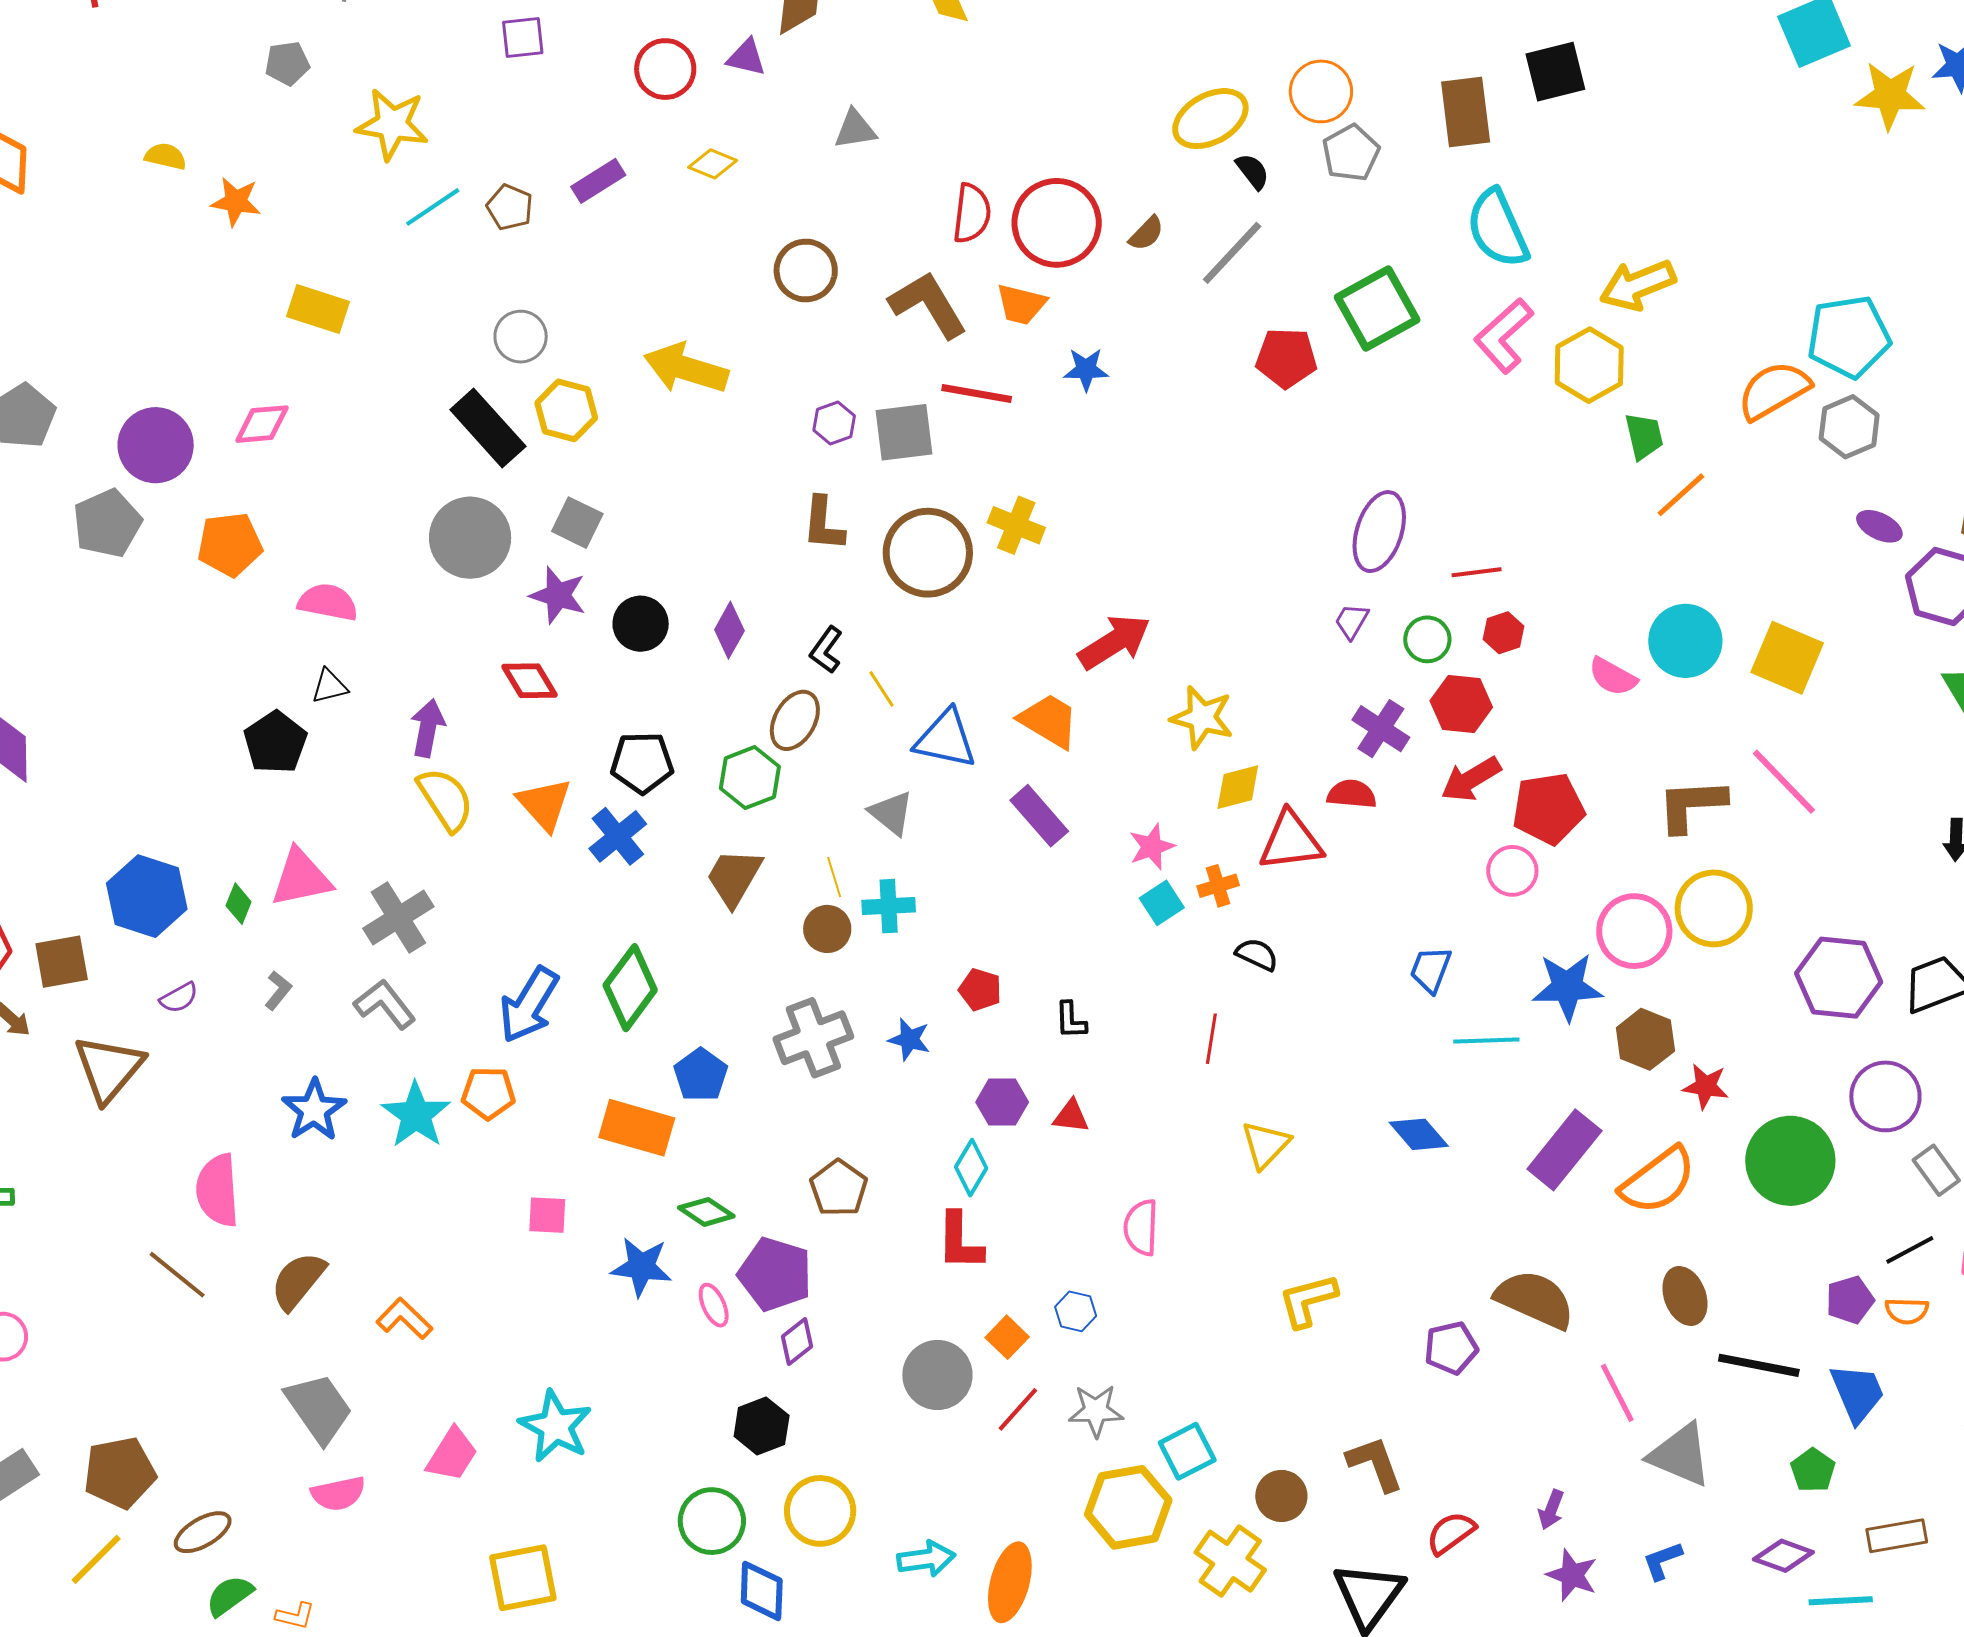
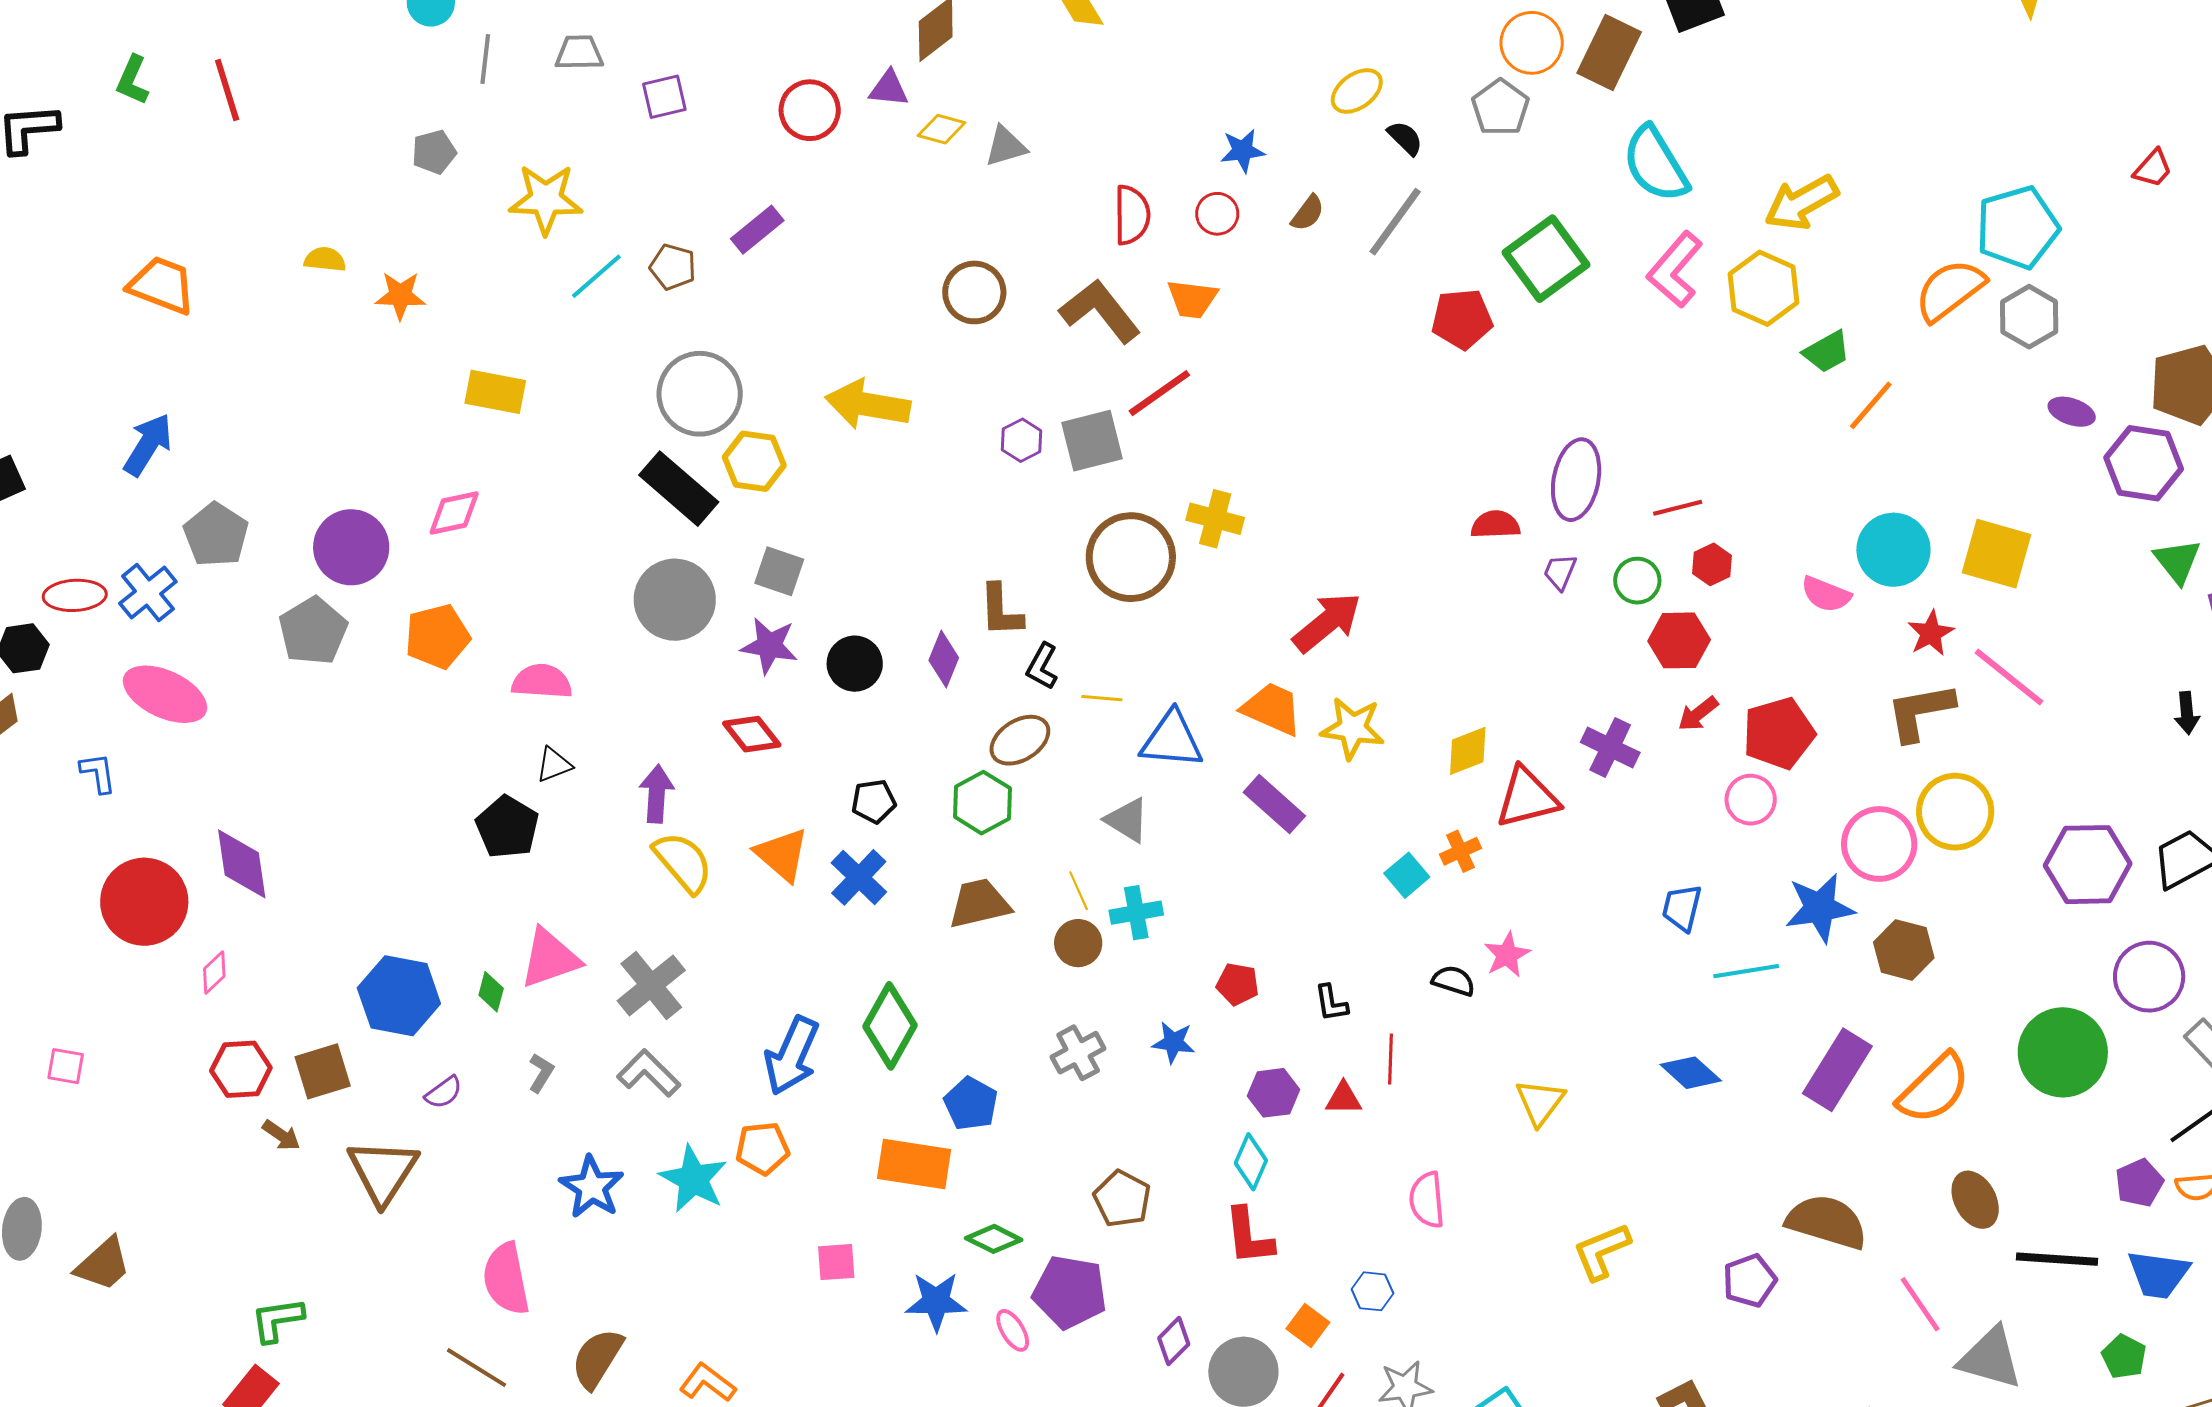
orange circle: (1321, 91) -> (1532, 43), moved
brown rectangle: (1466, 112) -> (1609, 53), turned 40
yellow ellipse: (1210, 119) -> (1357, 91), size x0.7
yellow diamond: (713, 164) -> (941, 129), moved
red circle: (1057, 223) -> (1217, 214), size x0.5
gray circle: (521, 337) -> (700, 394), size x1.6
blue star: (1086, 369) -> (1243, 151), moved
red line: (977, 394) -> (1159, 393), turned -38
green trapezoid: (1644, 436) -> (1827, 352), turned 81
brown L-shape: (823, 524) -> (1001, 610), moved
yellow line: (881, 689) -> (1102, 698), turned -45
yellow star: (1202, 717) -> (1353, 728), moved
brown ellipse: (795, 720) -> (1020, 740), turned 36
purple cross: (1381, 729) -> (1610, 747), moved
black pentagon: (642, 763) -> (874, 801), size x0.7
red arrow: (1471, 779) -> (1698, 714), size x0.7
red semicircle: (1352, 794) -> (1495, 525), moved
pink star: (1152, 847) -> (1507, 955), moved
brown trapezoid: (734, 877) -> (979, 904), turned 54
black semicircle: (1257, 954) -> (1453, 981), moved
gray cross: (813, 1038) -> (1078, 1053), size x0.7
red line: (1211, 1039) -> (1391, 1059), moved
red star: (1706, 1086) -> (1931, 633), moved, turned -30
purple diamond: (797, 1342) -> (1174, 1341), moved
blue trapezoid: (1857, 1393) -> (2158, 1274), turned 128

